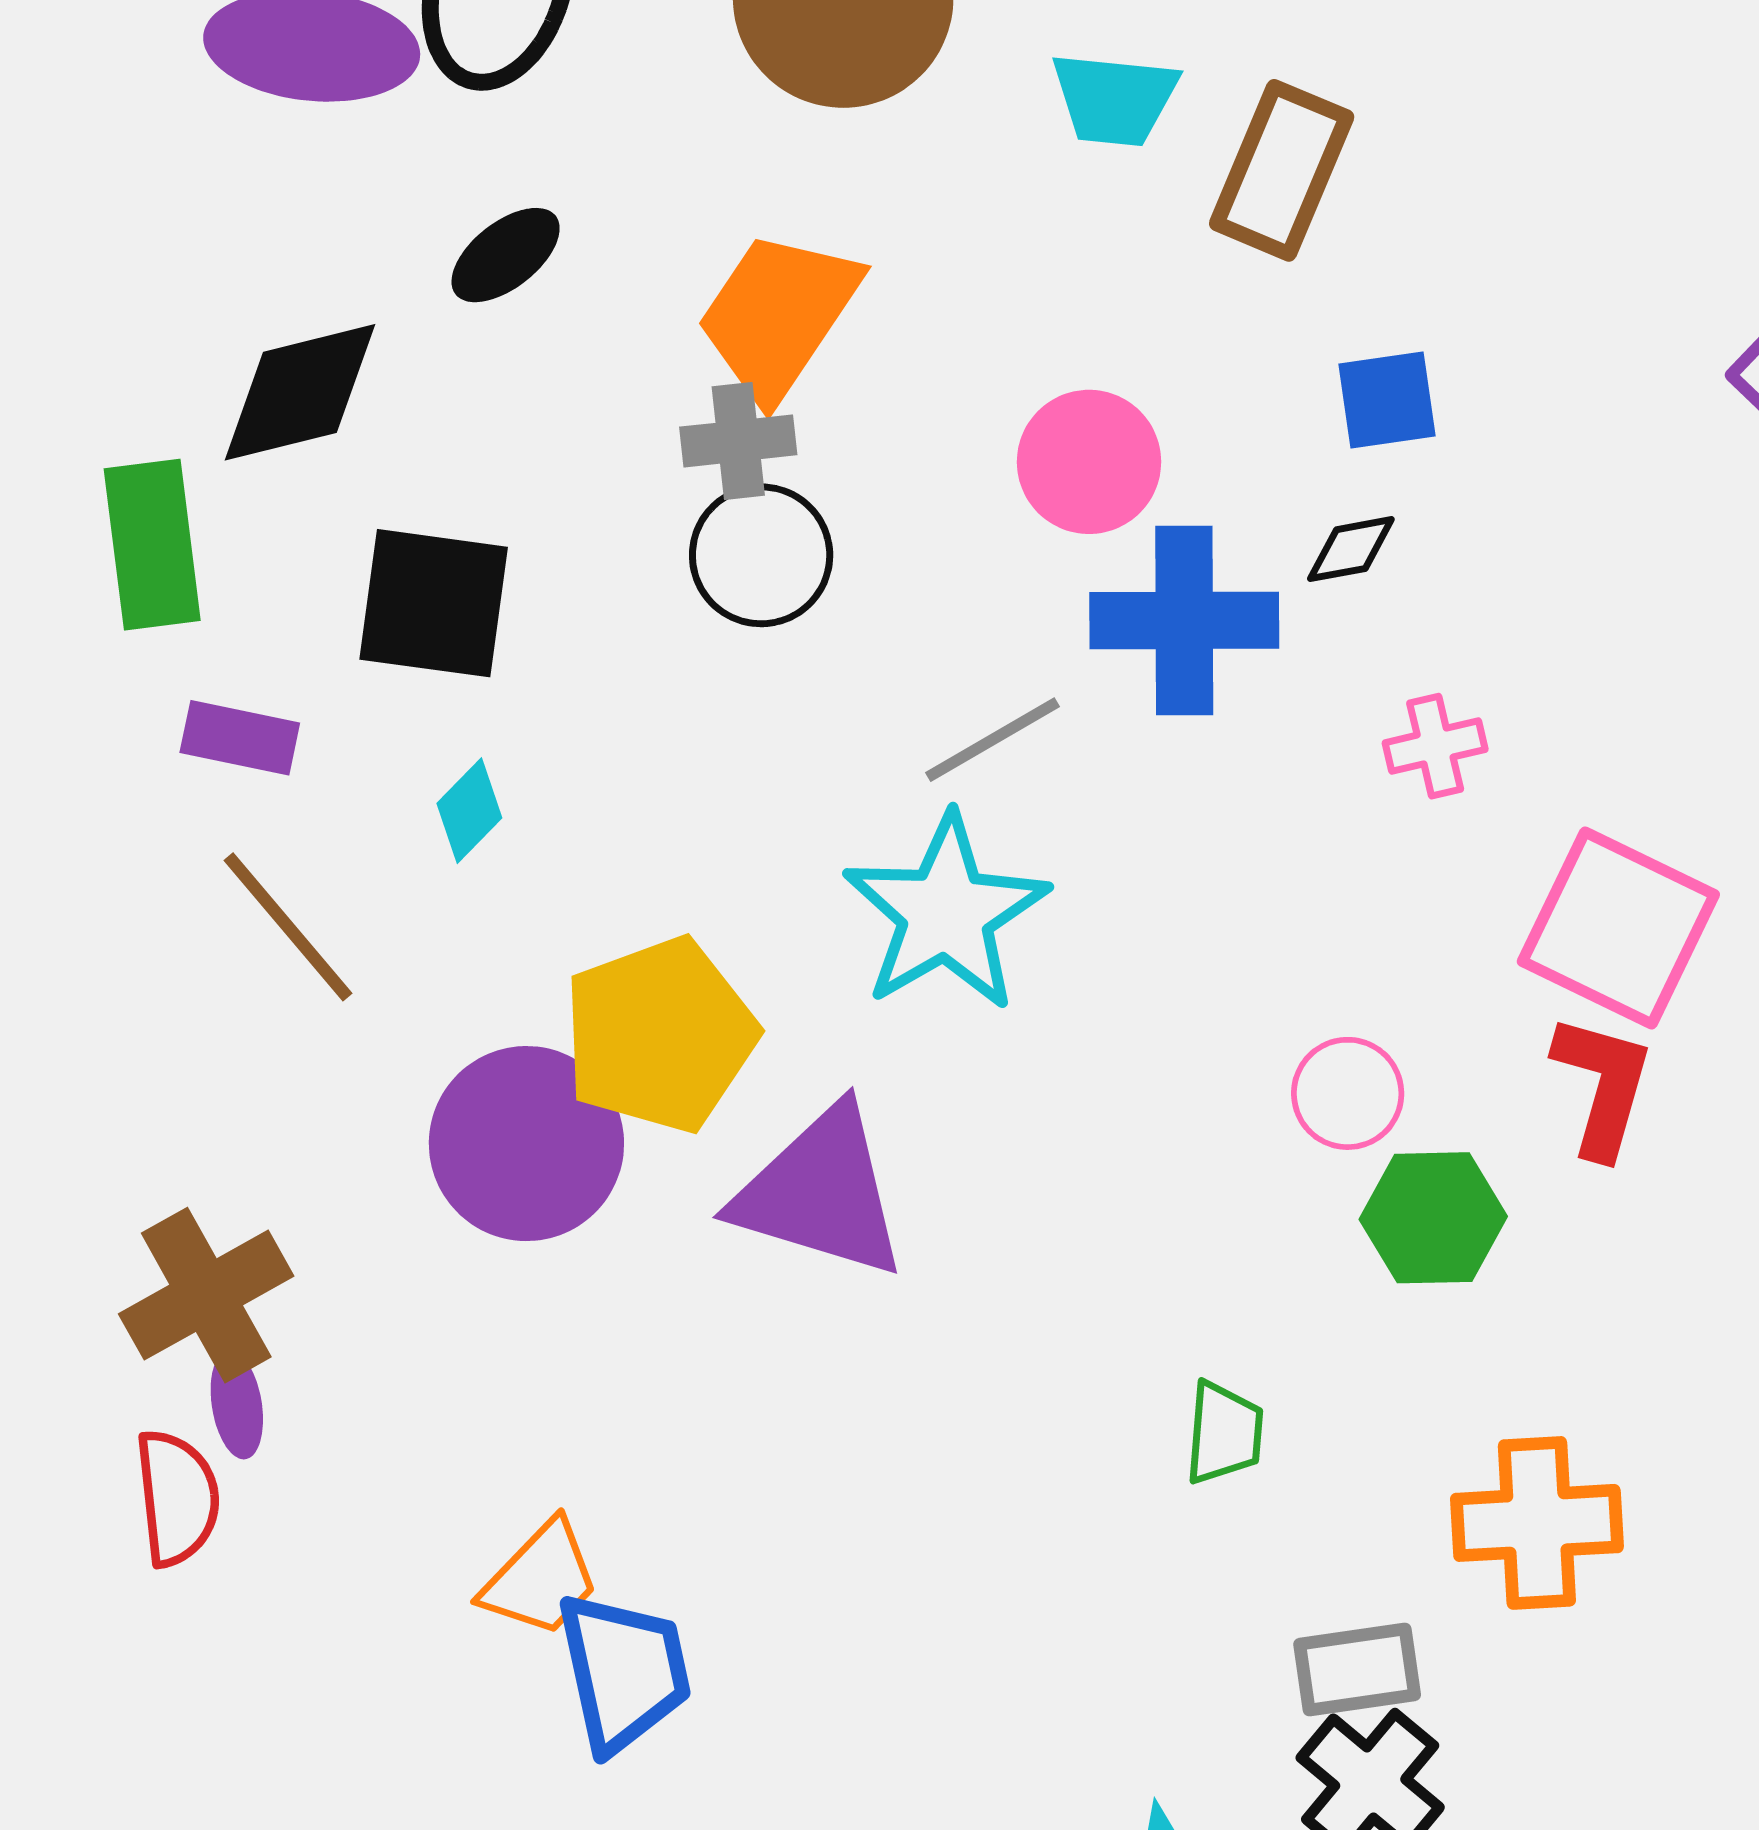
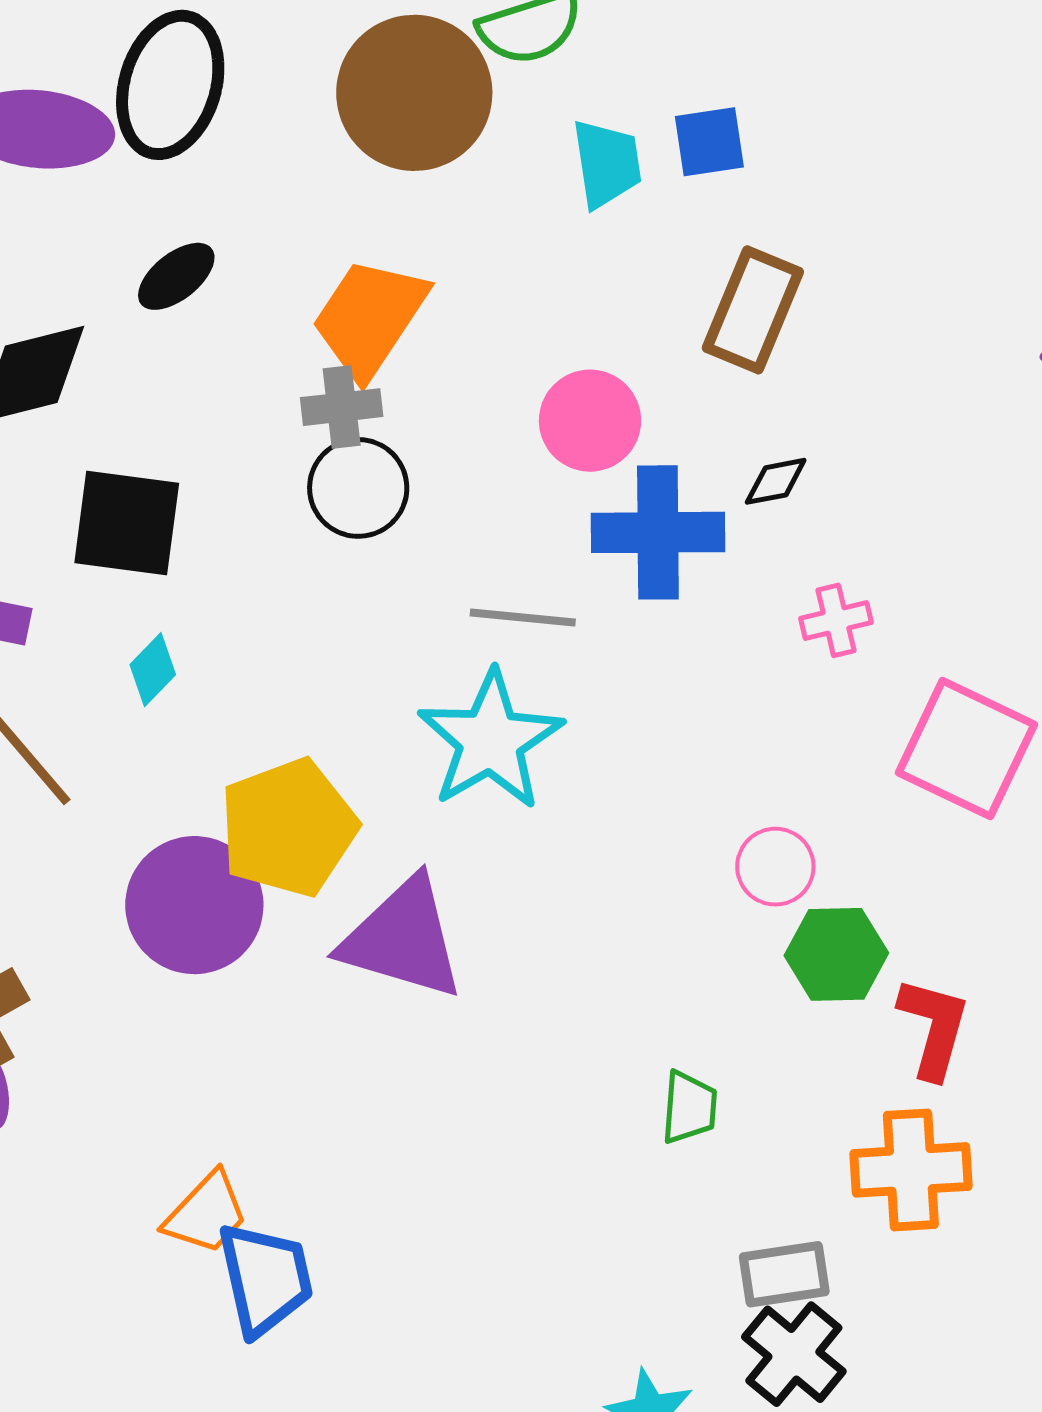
cyan trapezoid: (1114, 99) -> (607, 164), turned -104
brown rectangle: (1282, 170) -> (753, 310), moved
blue square: (1387, 400) -> (709, 142), moved
gray line: (992, 740) -> (523, 618), turned 36
red L-shape: (1603, 1086) -> (934, 1028), moved

